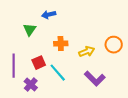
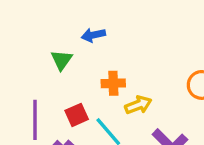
yellow arrow: (87, 52) -> (138, 105), moved

